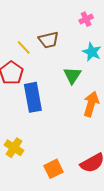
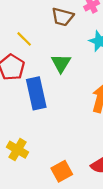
brown trapezoid: (49, 40) -> (63, 17), moved, turned 30
green triangle: (72, 75) -> (61, 63), moved

